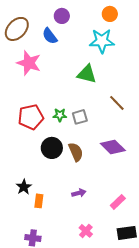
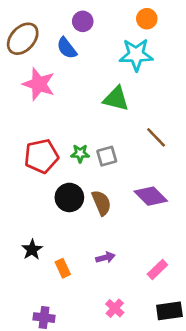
orange rectangle: (39, 201) -> (63, 268), moved, turned -32

